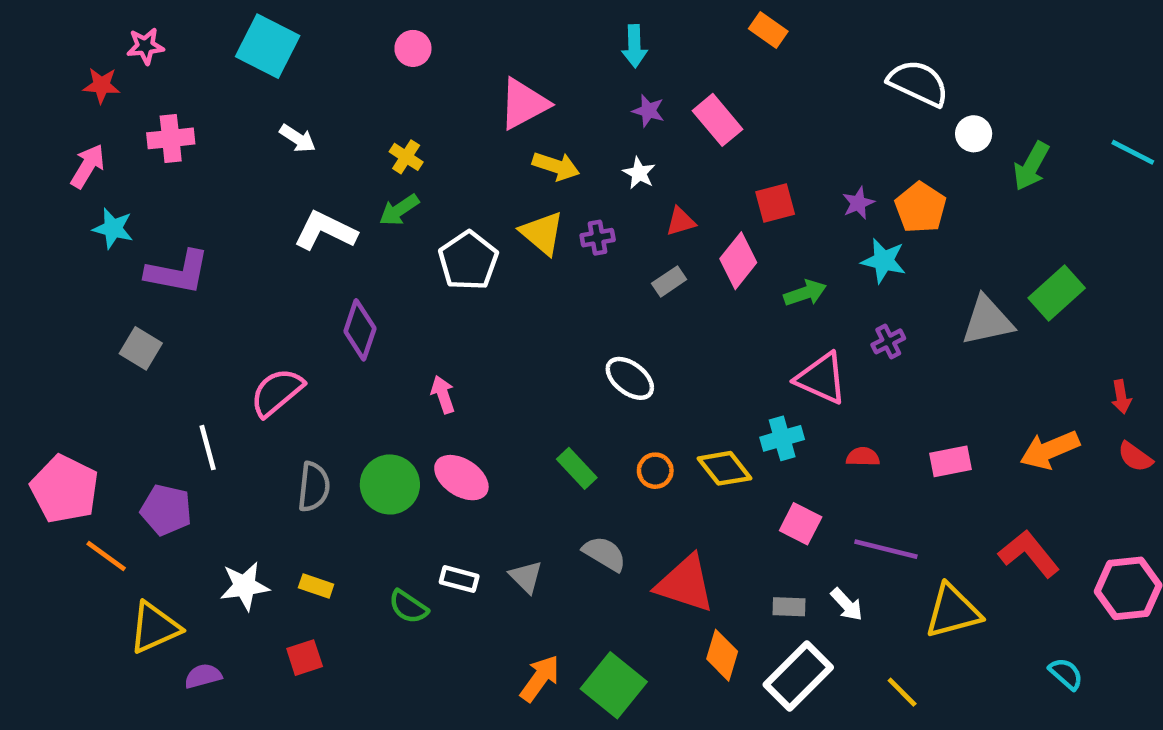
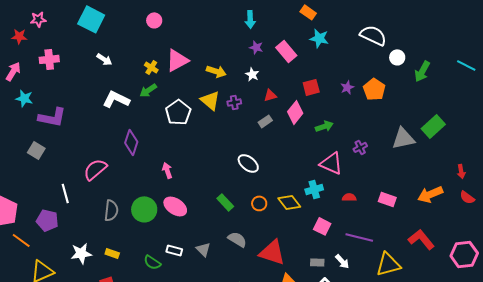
pink triangle: (524, 104) -> (177, 60), moved
cyan star: (884, 261) -> (319, 38), moved
pink rectangle: (951, 461) -> (387, 199), turned 30

